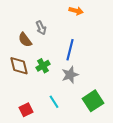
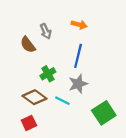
orange arrow: (76, 11) -> (79, 25), moved
brown diamond: (19, 66) -> (35, 97), moved, turned -40
cyan line: (54, 102) -> (62, 101), moved, turned -32

